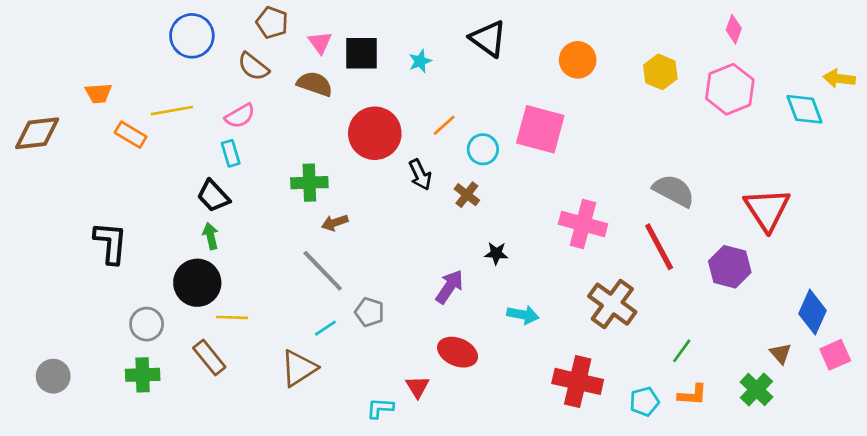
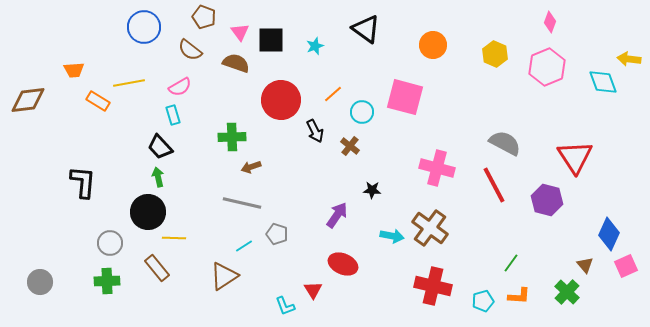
gray line: (323, 271) -> (242, 203), turned -33
brown cross: (612, 304) -> (430, 228), moved
cyan L-shape: (380, 408) -> (285, 306), turned -115

